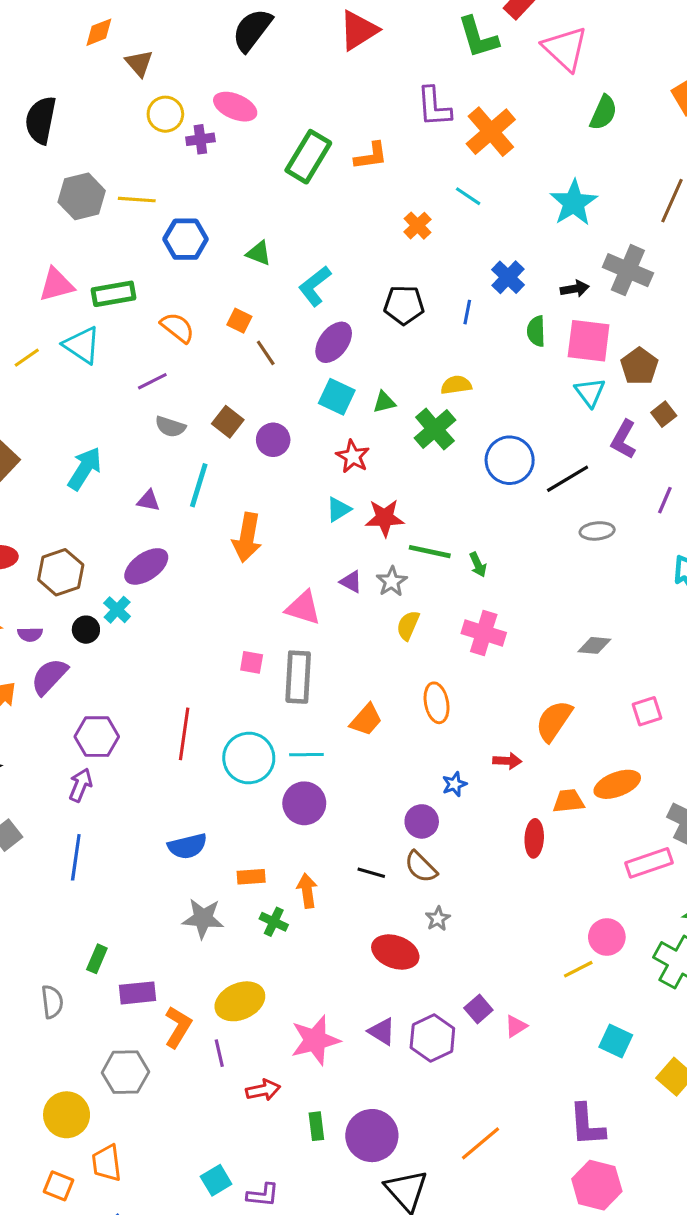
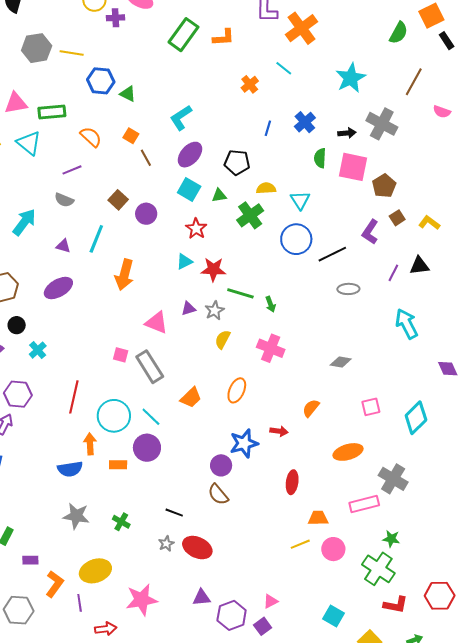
green semicircle: (603, 113) -> (399, 33), moved
green triangle: (259, 253) -> (128, 94), moved
black pentagon: (404, 305) -> (237, 162), moved
blue line: (467, 312) -> (268, 128), moved
cyan triangle: (590, 392) -> (300, 200), moved
gray semicircle: (170, 427) -> (64, 200), moved
purple triangle: (351, 582) -> (189, 309), turned -49
cyan cross: (117, 610) -> (38, 350), moved
gray rectangle: (298, 677) -> (150, 367), turned -40
orange ellipse: (437, 703) -> (237, 390), turned 30
orange semicircle: (554, 721) -> (311, 408), size x0.7
cyan line: (306, 755) -> (151, 417), turned 40
blue star: (454, 784) -> (244, 443), size x1.8
orange trapezoid: (569, 801) -> (318, 518), moved
black line: (371, 873) -> (174, 513), moved
orange rectangle: (251, 877) -> (118, 465), moved
orange arrow: (307, 891) -> (90, 444), moved
gray star: (438, 919) -> (166, 544), moved
yellow line: (578, 969) -> (300, 544), moved
purple rectangle: (137, 993) -> (30, 560), size x0.7
purple square: (478, 1009) -> (263, 626), moved
purple triangle: (382, 1031) -> (202, 598), moved, turned -42
purple hexagon: (432, 1038) -> (232, 615), moved

